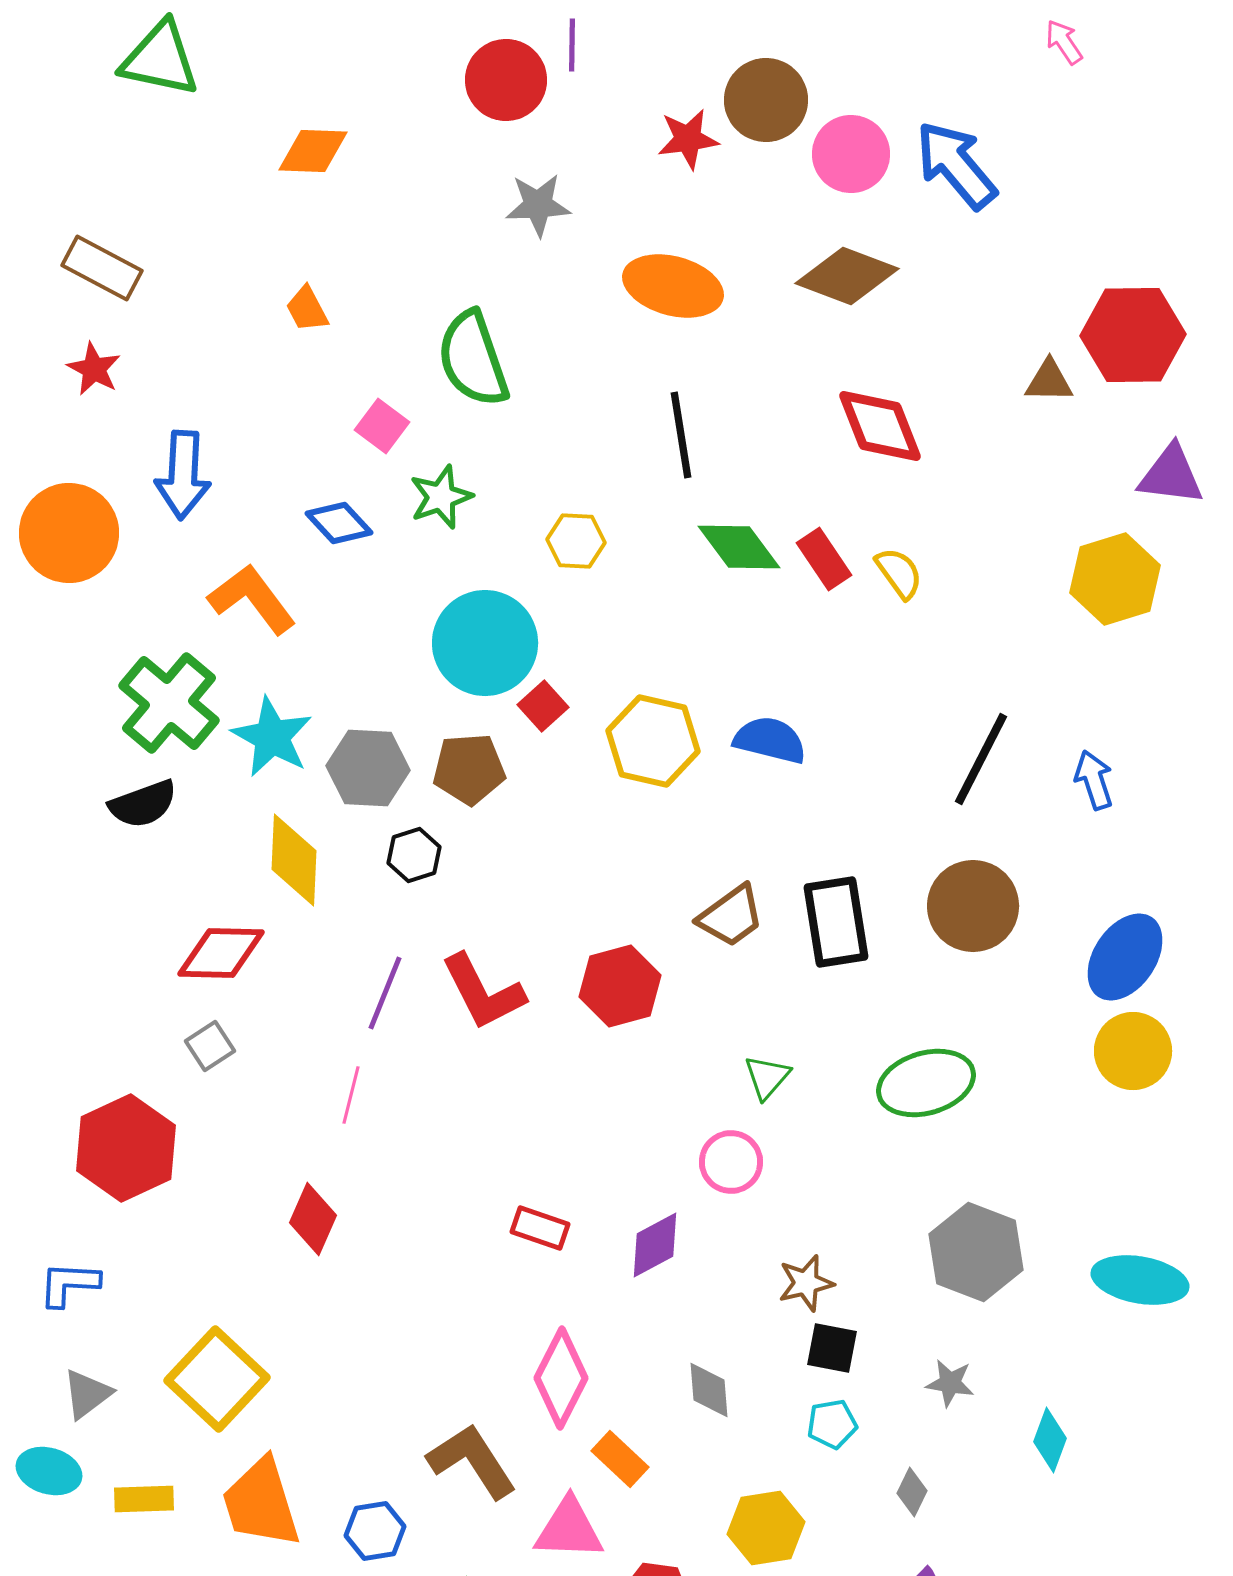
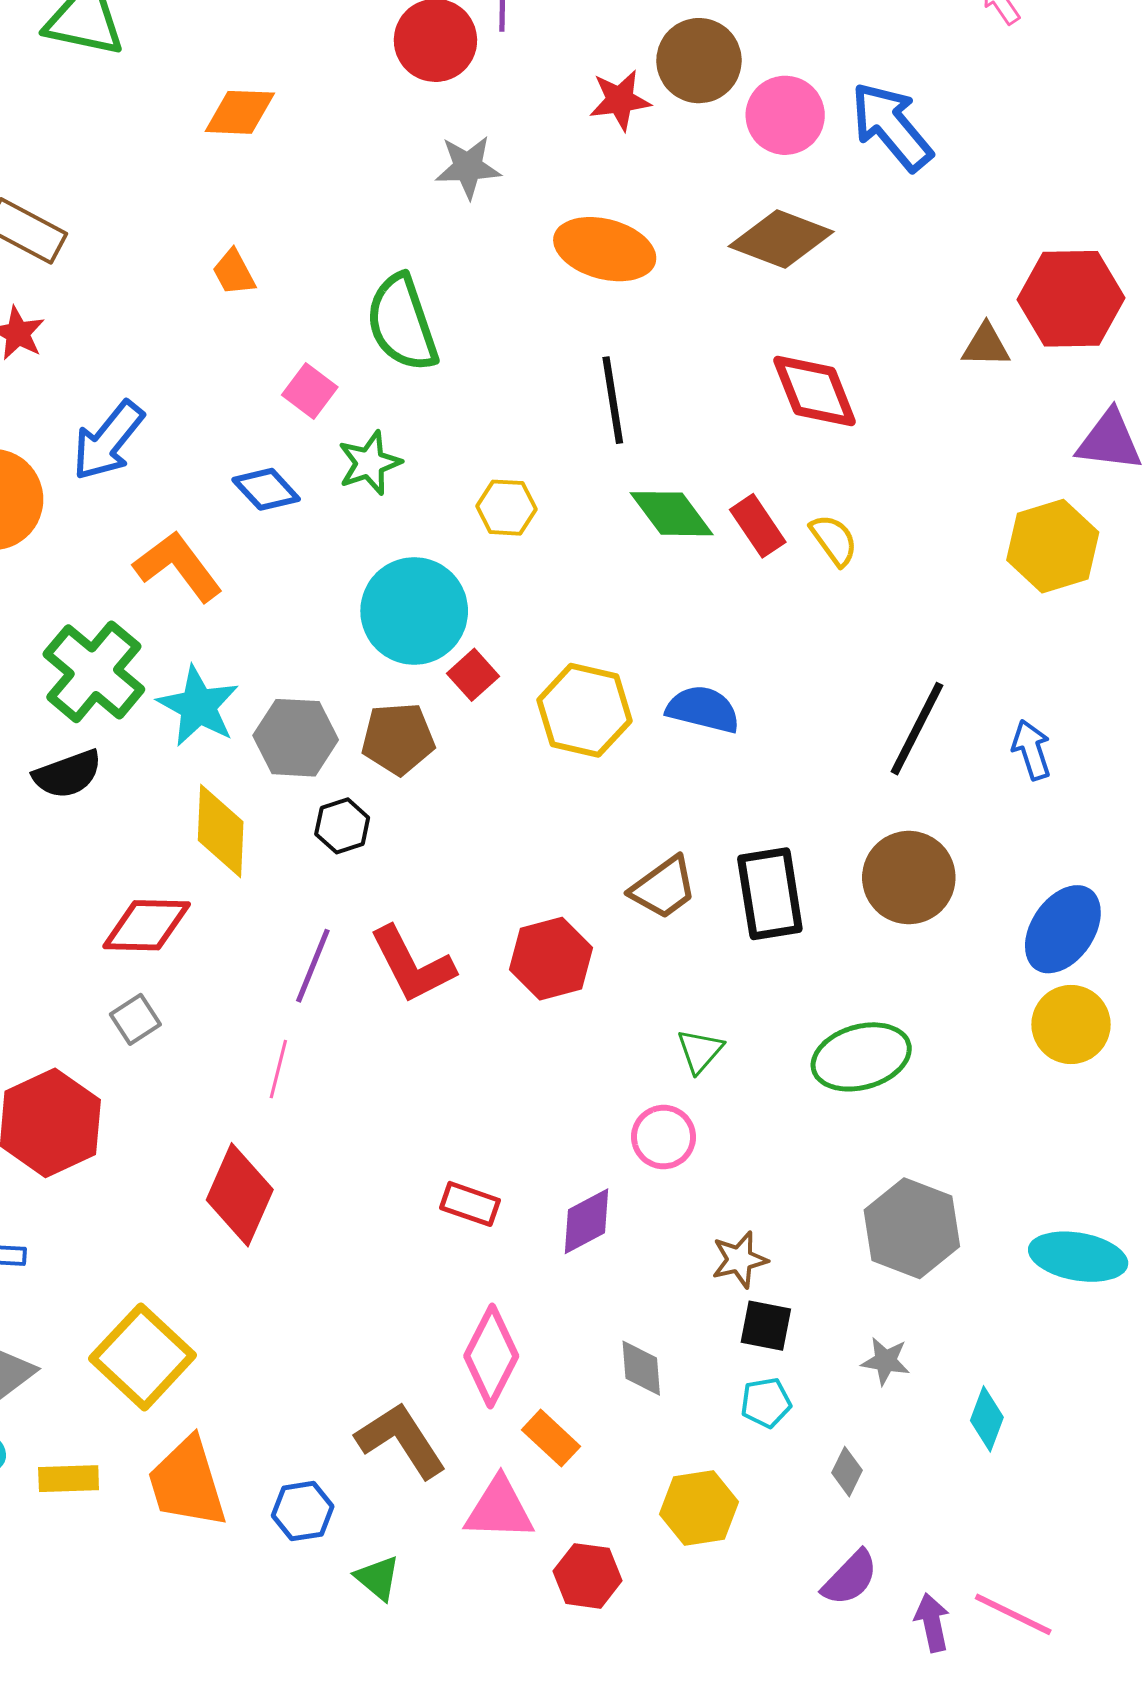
blue arrow: (183, 475) -> (108, 441), turned 36
red diamond: (313, 1219) -> (240, 1195), size x1.4

